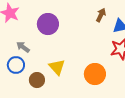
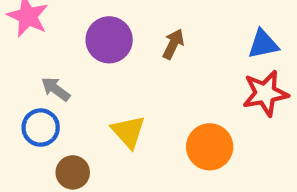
brown arrow: (101, 15) -> (173, 44), moved
brown circle: (37, 80) -> (73, 172), moved

